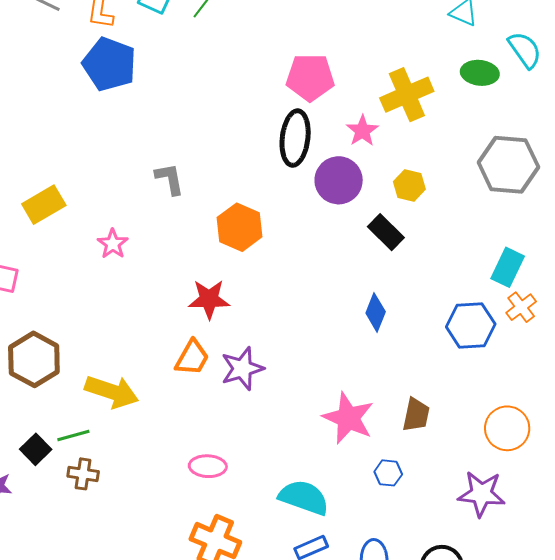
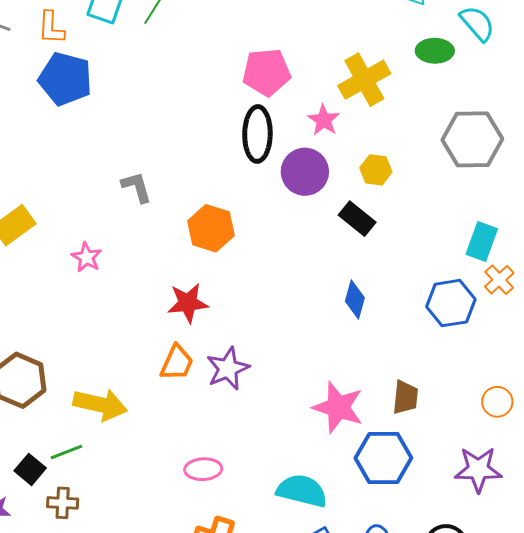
orange circle: (507, 428) -> (497, 402), size x0.7
blue hexagon: (388, 473) -> (383, 458), size x2.0
brown cross: (83, 474) -> (63, 503), moved

